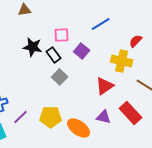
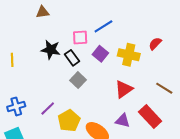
blue line: (101, 24) -> (103, 26), moved
yellow cross: (122, 61) -> (129, 55), moved
purple line: (21, 117) -> (48, 108), moved
yellow pentagon: (51, 117) -> (69, 121), turned -30

